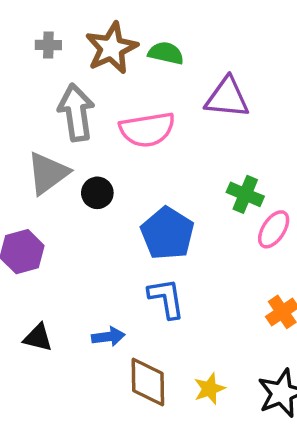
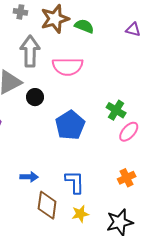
purple triangle: (227, 98) -> (133, 30), moved, size x0.6
blue L-shape: (166, 298) -> (75, 182), moved

